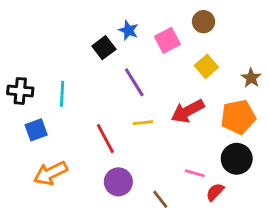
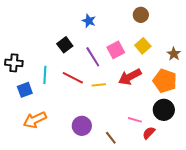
pink square: (167, 40) -> (116, 50), moved
black square: (104, 48) -> (65, 45), moved
cyan line: (62, 94) -> (45, 75), moved
orange pentagon: (238, 117) -> (165, 81), turned 30
red line: (105, 139) -> (73, 78), moved, turned -35

